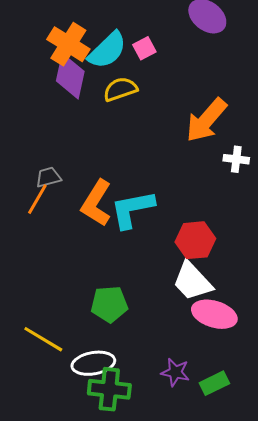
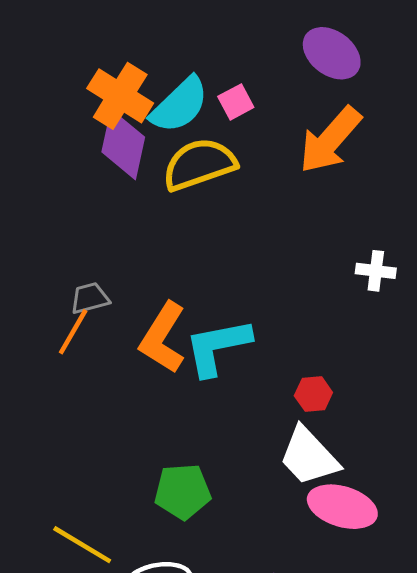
yellow semicircle: (120, 89) -> (199, 164), size x1.4
orange arrow: (206, 120) -> (330, 140), moved
red hexagon: (195, 240) -> (313, 394), size x0.6

